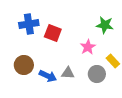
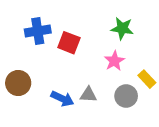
green star: (105, 25) -> (122, 28), moved
brown circle: (24, 65) -> (18, 83), moved

